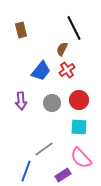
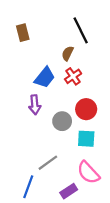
purple arrow: (21, 101) -> (35, 105), moved
gray circle: (52, 103) -> (62, 121), moved

